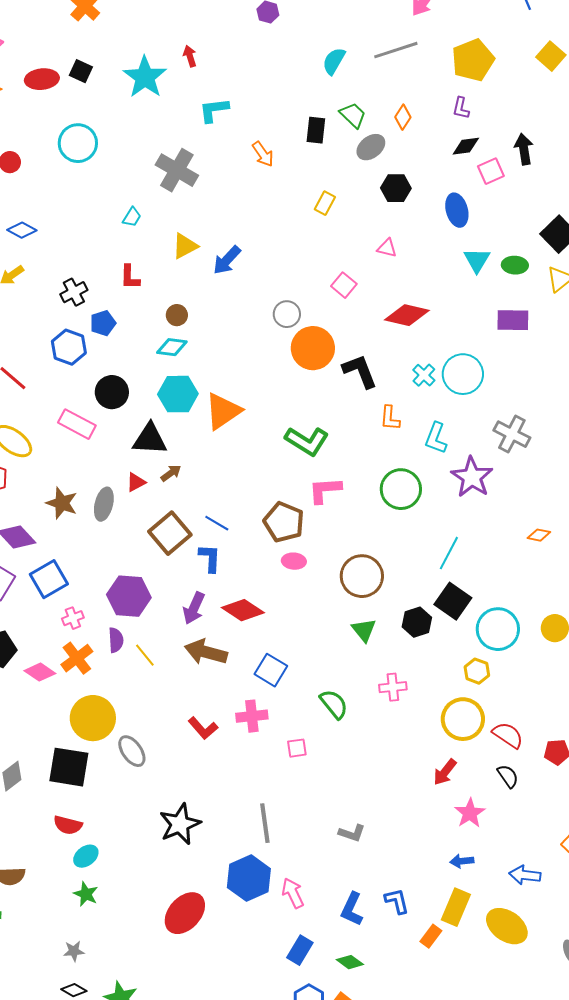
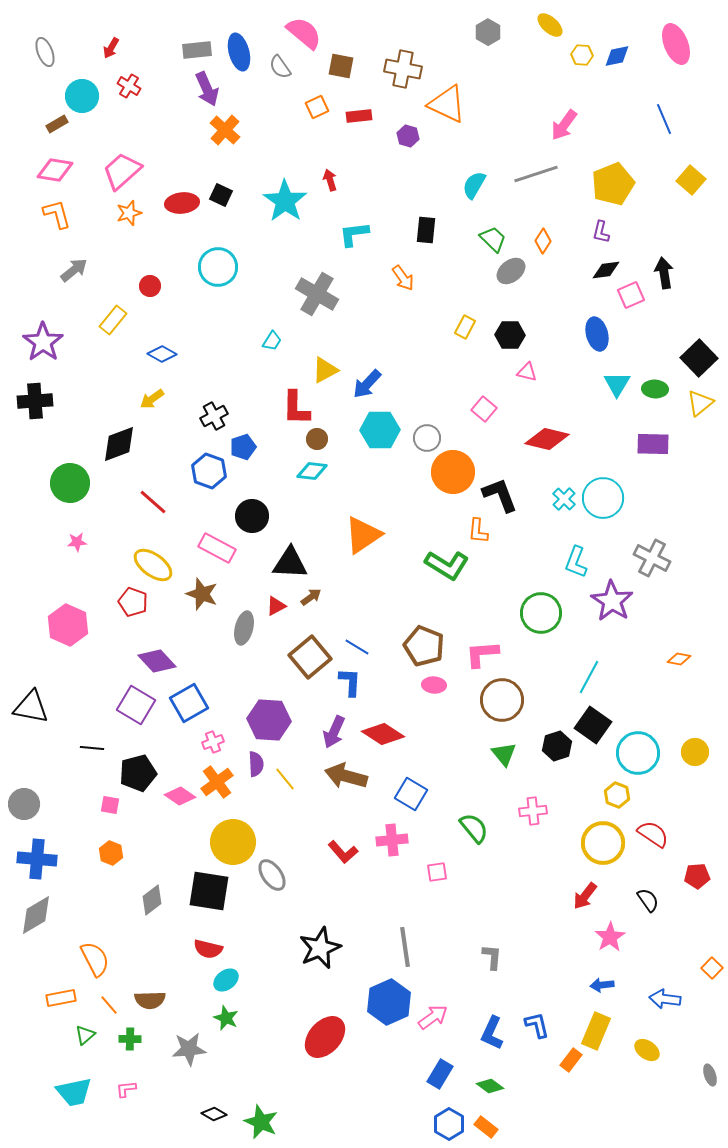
black rectangle: (316, 130) -> (426, 230), moved
black hexagon: (396, 188) -> (510, 335), moved
red L-shape: (130, 277) -> (296, 408), moved, size x1.4
cyan hexagon: (178, 394) -> (380, 430), moved
orange L-shape: (390, 418) -> (478, 531), moved
pink L-shape: (325, 490) -> (482, 654), moved
brown star: (62, 503) -> (202, 594), moved
red semicircle: (508, 735) -> (653, 834), moved
gray L-shape: (352, 833) -> (492, 957), turned -104
pink arrow: (293, 893) -> (433, 1017), turned 80
yellow ellipse: (507, 926) -> (647, 1050), size x0.6
gray star: (74, 951) -> (189, 1049), moved, size x1.6

